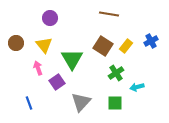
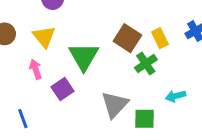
yellow rectangle: (126, 46) -> (160, 38), turned -64
green cross: (116, 73) -> (146, 64), moved
gray triangle: (81, 102) -> (115, 105), moved

